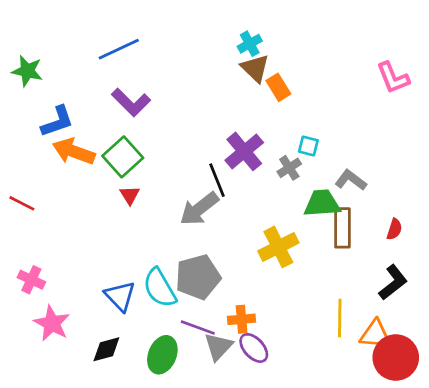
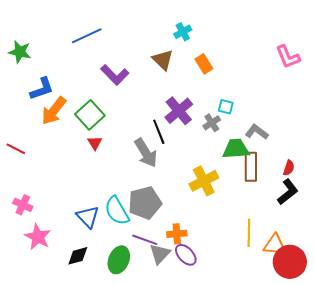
brown triangle: (255, 68) -> (163, 60), moved
purple L-shape: (131, 102) -> (115, 75), moved
orange arrow: (74, 151) -> (54, 111), turned -72
gray arrow: (199, 209) -> (146, 153), turned -84
black L-shape: (393, 282) -> (288, 192), moved

